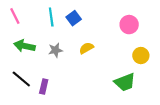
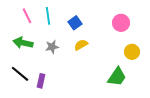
pink line: (15, 16) -> (27, 16), moved
blue square: (74, 18) -> (75, 23), moved
green trapezoid: (125, 82) -> (117, 77), turned -35

